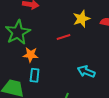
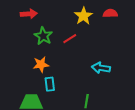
green star: (18, 32) -> (43, 36), moved, size x0.7

